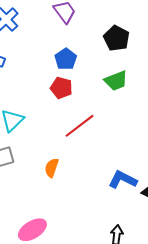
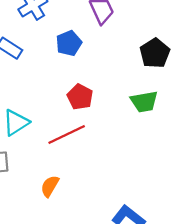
blue pentagon: (66, 59) -> (69, 43), moved
red line: (79, 126) -> (67, 135), moved

